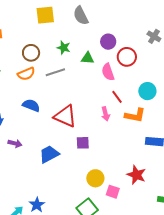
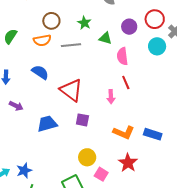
red circle: (127, 57) -> (155, 19), moved
cyan circle: (147, 91) -> (157, 46), moved
orange L-shape: (135, 115) -> (124, 132), moved

